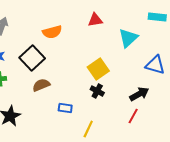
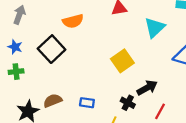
brown semicircle: (41, 85) -> (53, 101), moved
black cross: (97, 91) -> (128, 103), moved
black arrow: (139, 94) -> (147, 88), moved

